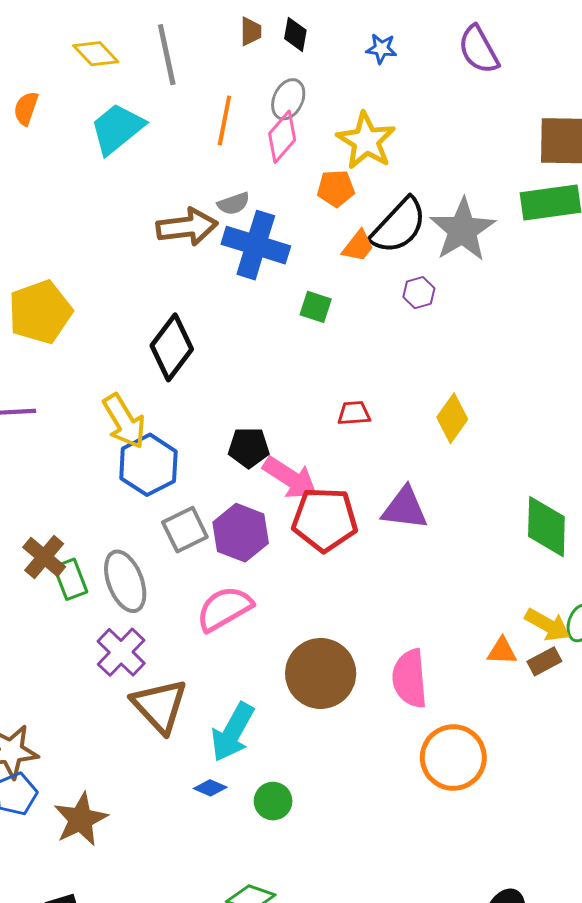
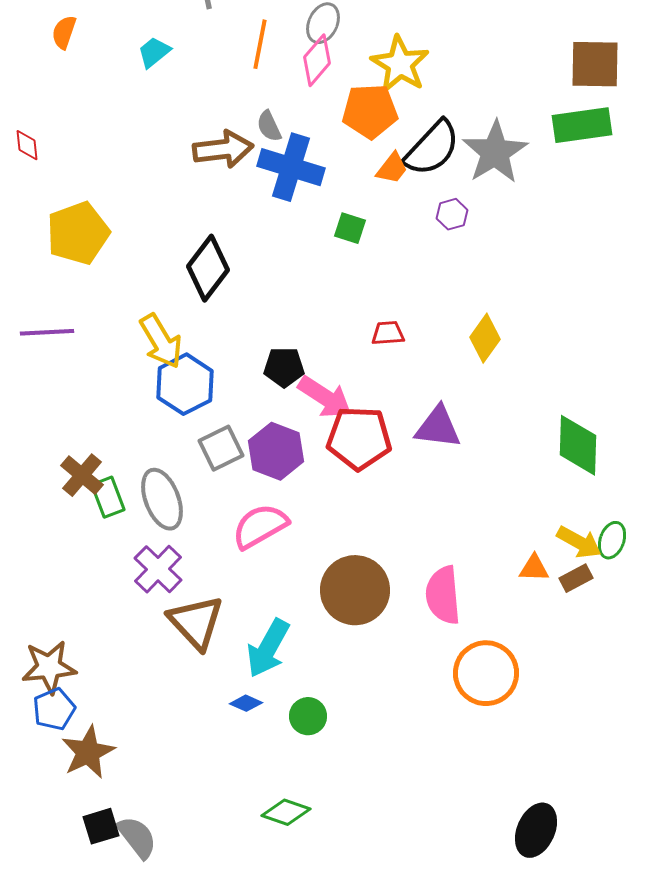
cyan trapezoid: (117, 129) -> (154, 52), size x0.6
orange pentagon: (336, 188) -> (370, 111), size x1.5
gray semicircle: (234, 204) -> (269, 126), turned 84
brown star: (81, 819) -> (88, 752), moved

